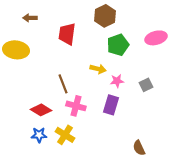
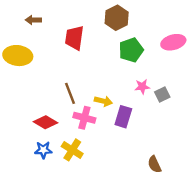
yellow arrow: (98, 69) -> (103, 101), moved
pink star: (117, 81) -> (142, 87), moved

